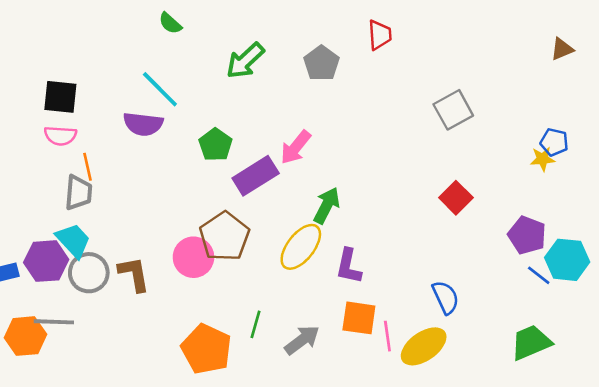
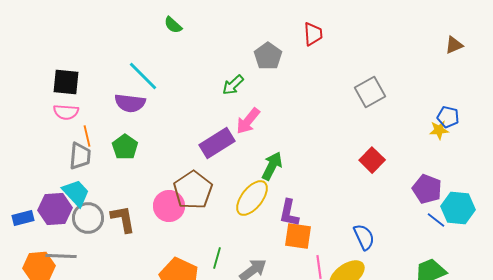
green semicircle: (170, 23) -> (173, 25), moved
green arrow: (245, 61) -> (233, 85), moved, size x0.7
green pentagon: (215, 145) -> (125, 147), moved
orange square: (359, 318) -> (298, 236), moved

